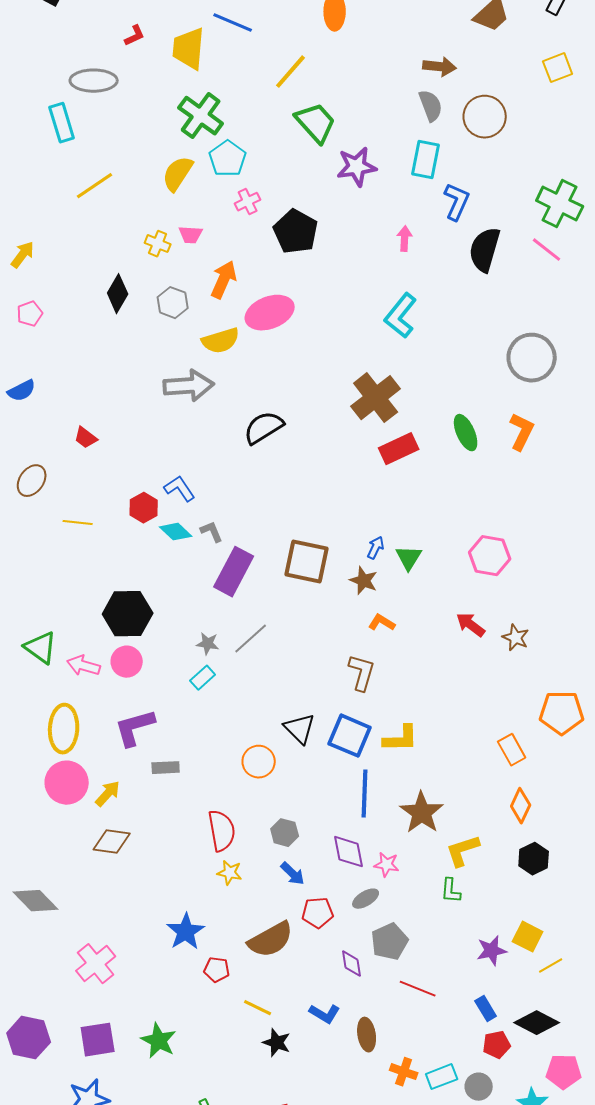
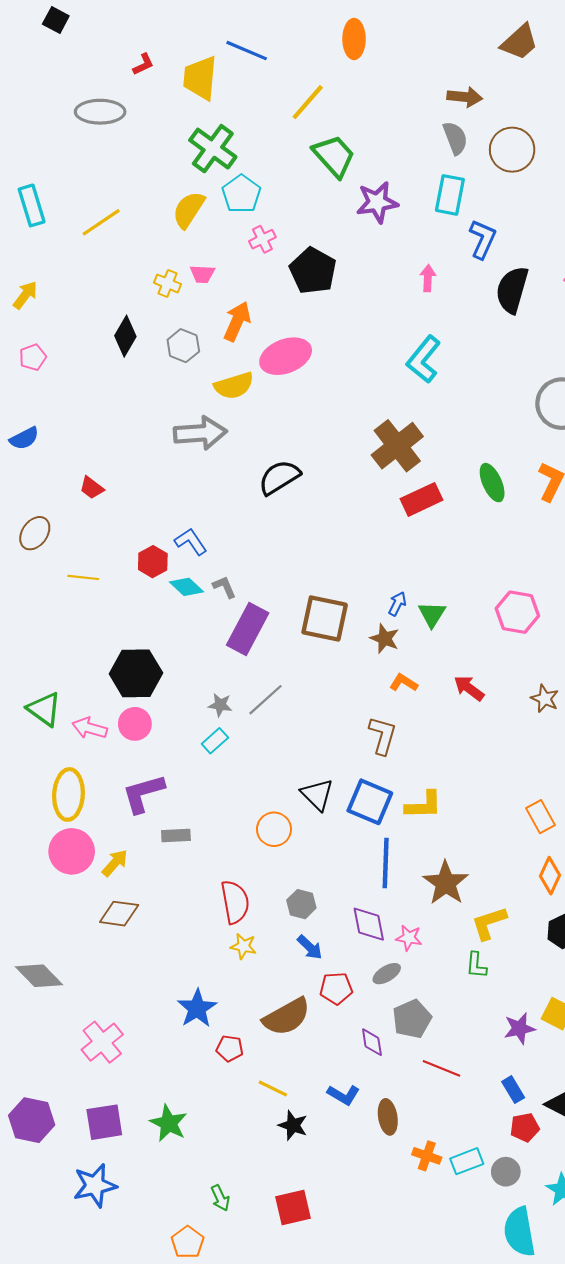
cyan rectangle: (62, 123) -> (32, 205), moved
red arrow: (471, 625) -> (469, 688), moved

